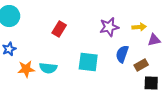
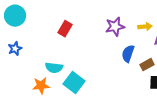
cyan square: (88, 62) -> (74, 83), moved, turned 30
orange star: (26, 69) -> (41, 86), moved

